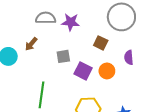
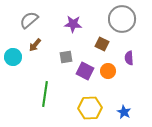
gray semicircle: (46, 18) -> (29, 20), moved, turned -42

